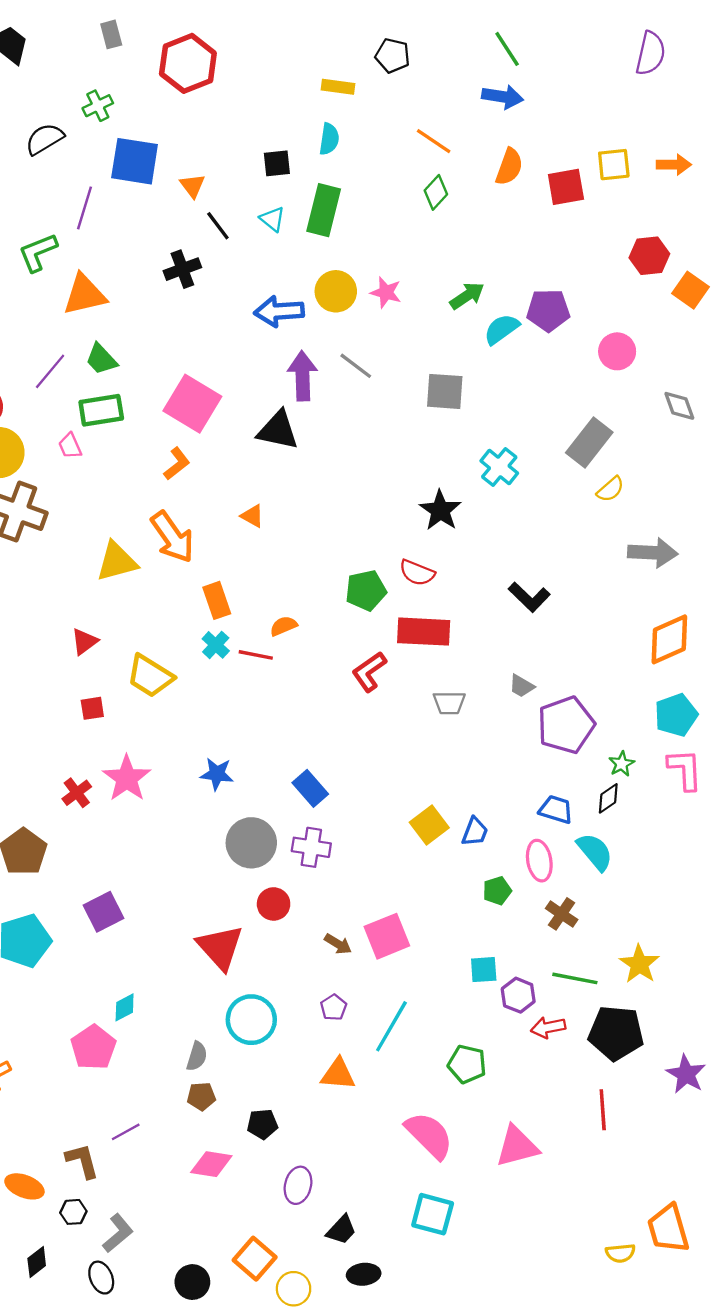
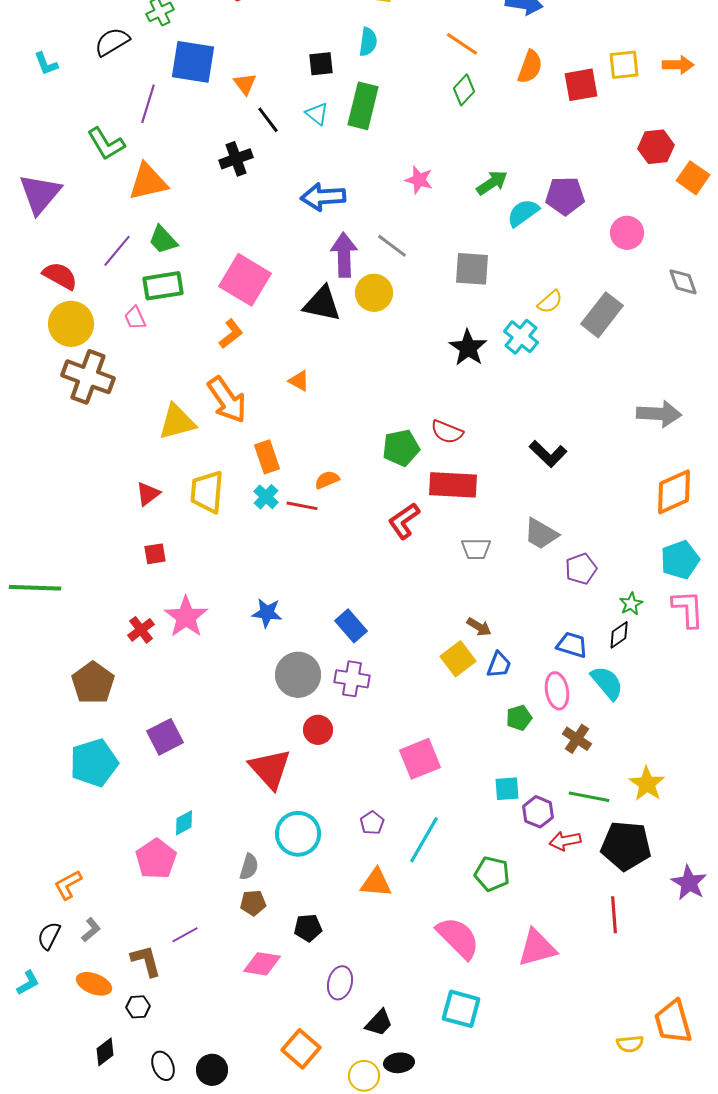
green L-shape: (38, 252) -> (106, 144), turned -99
yellow circle: (336, 291) -> (374, 293), moved
yellow semicircle: (610, 489) -> (550, 302), moved
black star: (440, 510) -> (468, 348), moved
yellow trapezoid: (150, 676) -> (207, 492), moved, turned 63
gray trapezoid: (521, 686) -> (541, 534), size x1.5
purple pentagon: (566, 725) -> (581, 569), size x0.6
brown arrow: (338, 944) -> (479, 627), moved
gray L-shape: (118, 1233) -> (91, 930), moved, size x0.7
black circle: (192, 1282) -> (212, 1070), moved
yellow circle: (294, 1289) -> (364, 1076), moved

